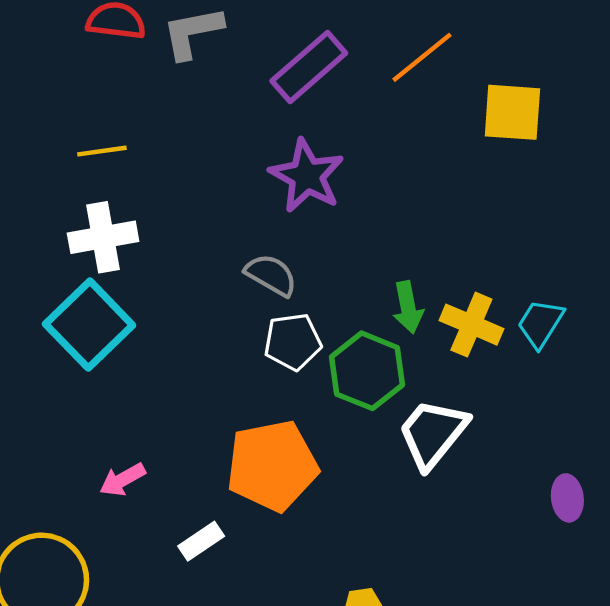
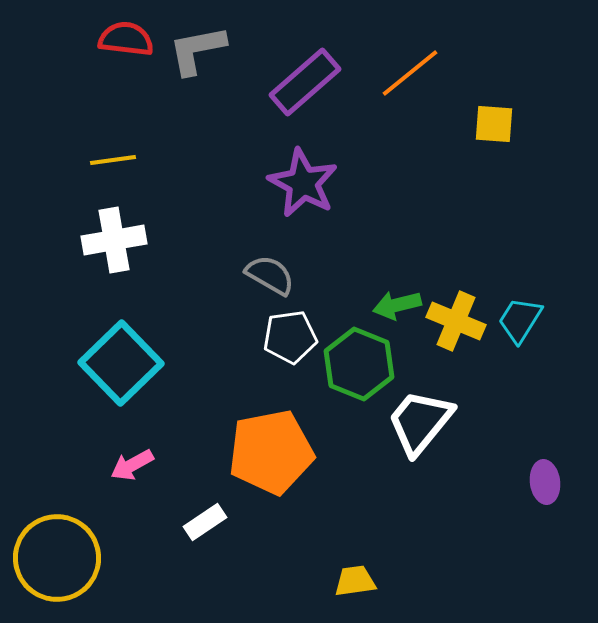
yellow square: (512, 112) -> (494, 124), size x0.7
green arrow: (408, 307) -> (397, 305), turned 87
cyan square: (89, 325) -> (121, 363), moved

